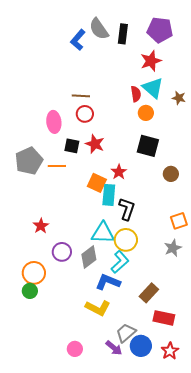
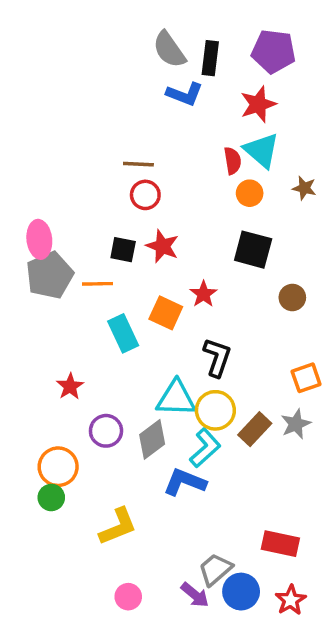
blue L-shape: (78, 40) -> (185, 94), moved, turned -110
brown star: (179, 98) -> (304, 188), moved
pink ellipse: (54, 122) -> (39, 239), moved
cyan rectangle: (109, 195) -> (123, 333), moved, turned -30
brown rectangle: (149, 293) -> (255, 429), moved
yellow L-shape: (98, 308) -> (118, 527), moved, turned -50

